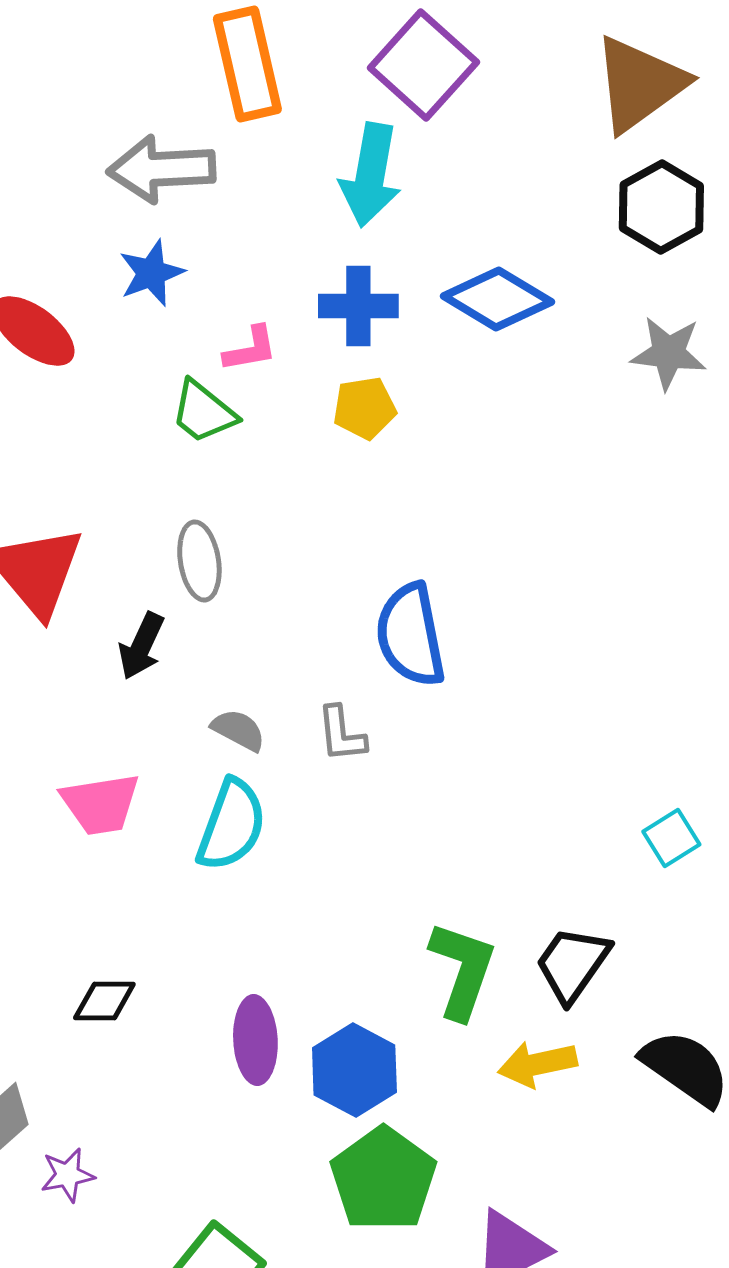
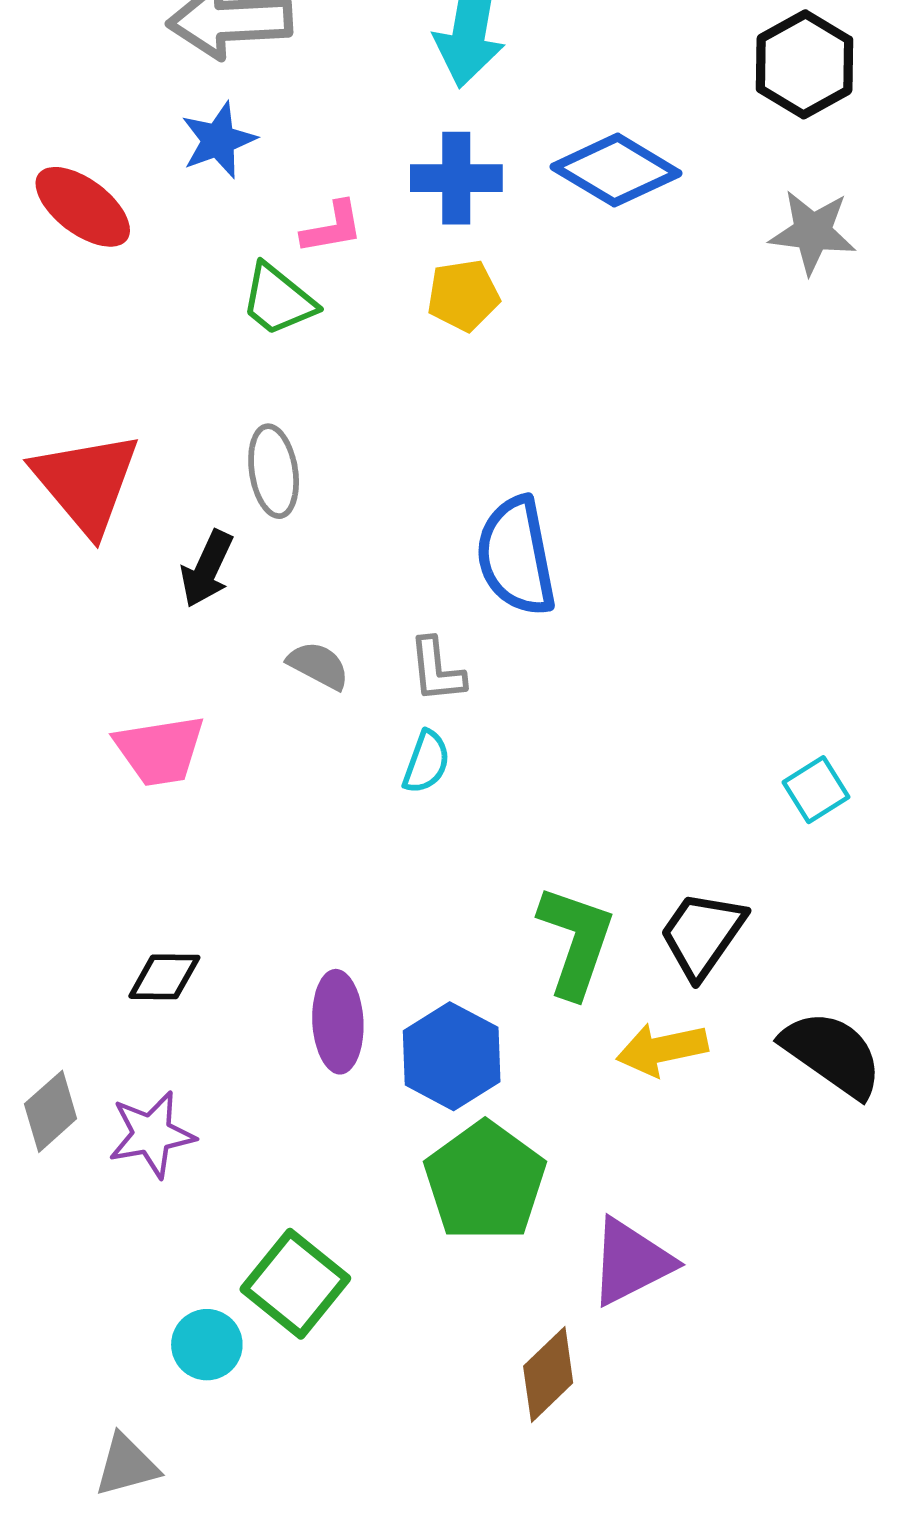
cyan semicircle: (231, 825) -> (426, 762), moved, size x0.6
purple star: (67, 1175) -> (152, 1134), moved, size x1.4

